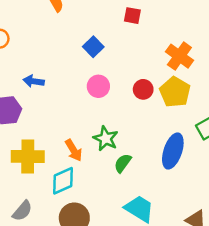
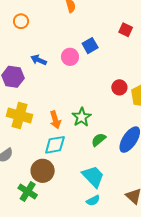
pink circle: (98, 86) -> (70, 57), moved
green semicircle: (123, 163) -> (99, 140), moved
cyan diamond: (63, 181) -> (55, 145), moved

